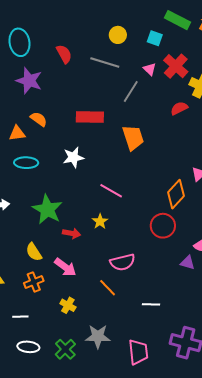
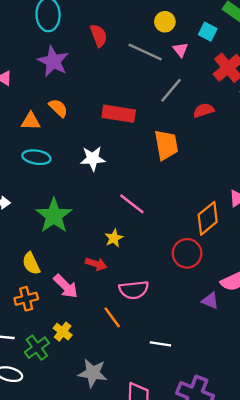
pink triangle: (150, 69) -> (180, 50), moved
red semicircle: (179, 108) -> (204, 110), moved
red arrow: (72, 233) -> (96, 264), moved
green cross: (65, 349) -> (37, 348), moved

